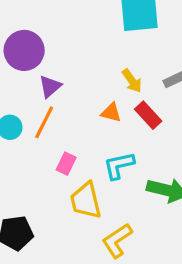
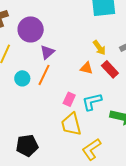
pink rectangle: (66, 164) -> (69, 99), moved

